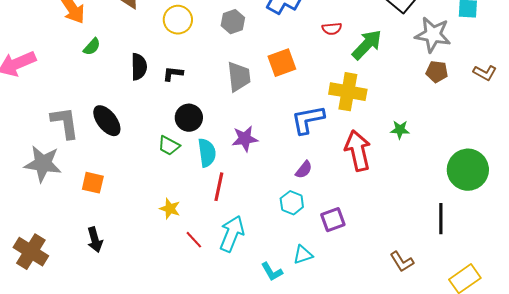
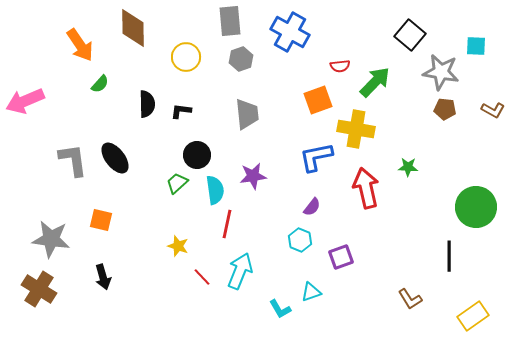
orange square: (282, 63) -> (318, 100), moved
green trapezoid: (169, 146) -> (177, 183), turned 110
gray star: (43, 164) -> (51, 239), moved

